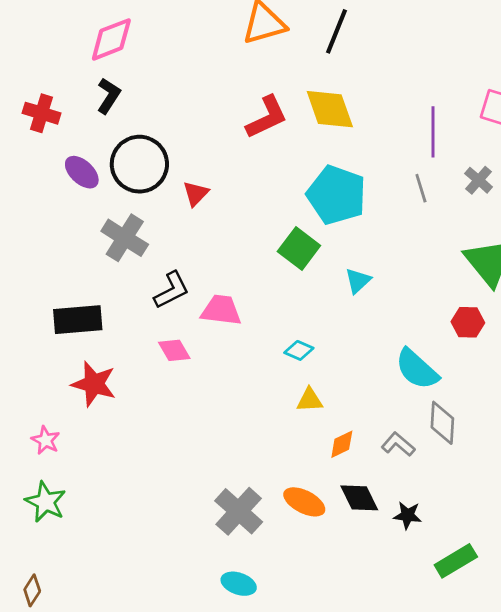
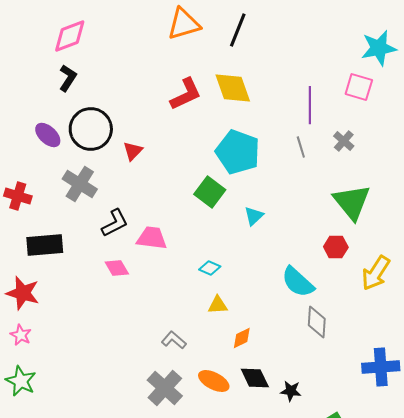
red cross: (42, 113) -> (18, 196), moved
red star: (94, 384) -> (23, 293), moved
gray L-shape: (398, 444) -> (174, 340), moved

